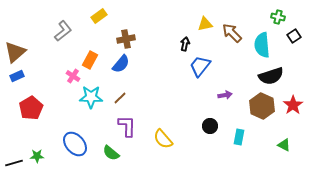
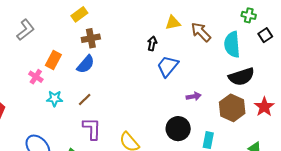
yellow rectangle: (99, 16) -> (79, 14), moved
cyan star: (91, 97) -> (55, 98), size x0.7
black circle: (210, 126) -> (178, 129), size x1.5

